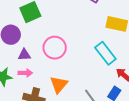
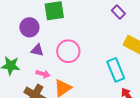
pink arrow: (25, 73) -> (43, 74), moved

